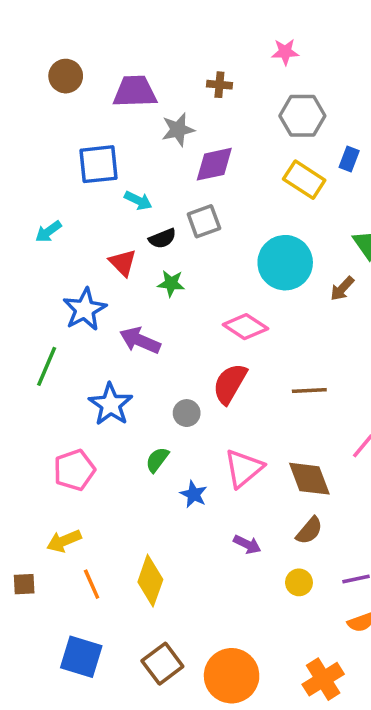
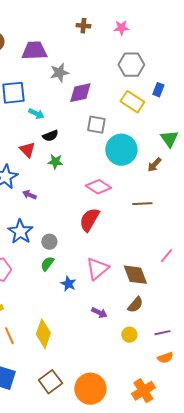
brown cross: (219, 85) -> (83, 26), moved
gray square: (204, 221) -> (96, 125), moved, turned 30
purple arrow: (140, 340) -> (29, 195), moved, size x0.6
brown line: (309, 391) -> (142, 204), moved
gray circle: (187, 413) -> (49, 242), moved

